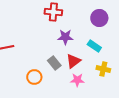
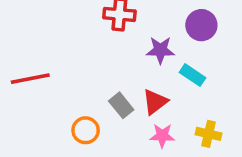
purple star: (65, 37) -> (160, 50), moved
yellow cross: (103, 69) -> (209, 134), moved

